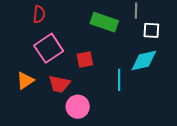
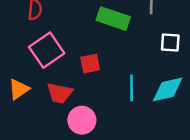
white square: (151, 30) -> (170, 43), moved
cyan diamond: (144, 61) -> (168, 89), moved

